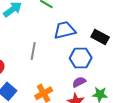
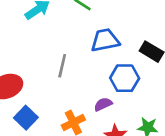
purple semicircle: (79, 82) -> (103, 104), moved

